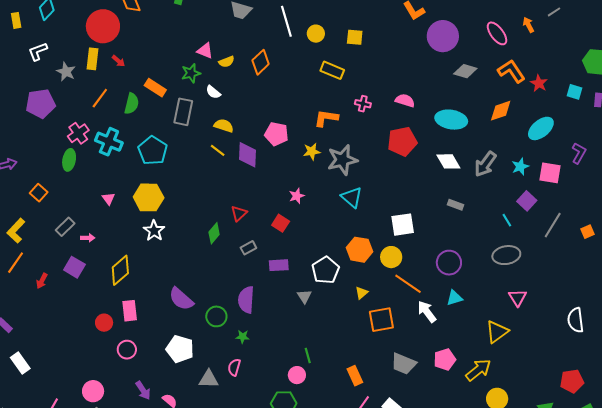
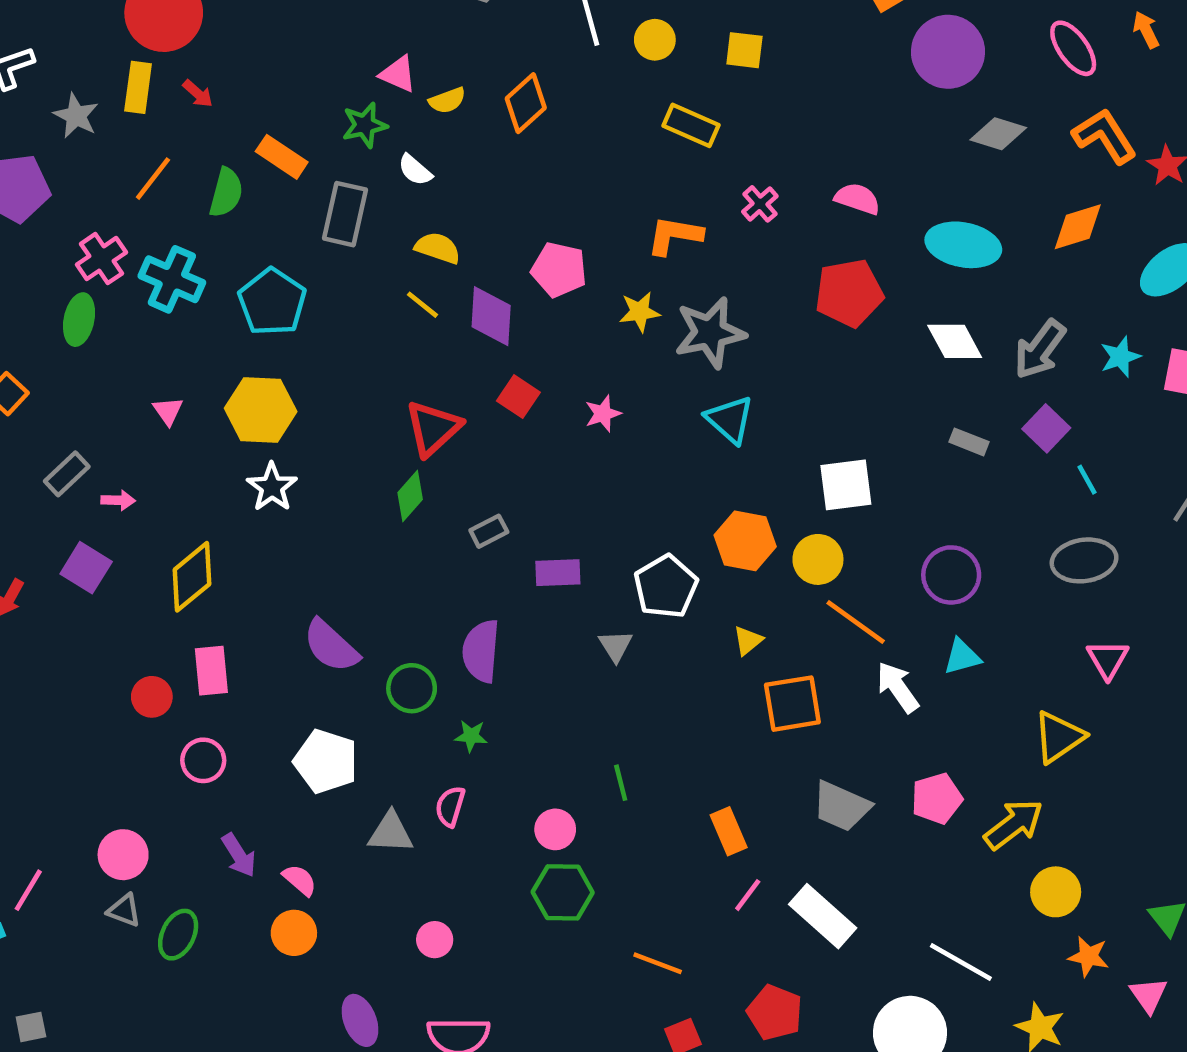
pink cross: (363, 104) -> (760, 204), turned 35
purple square: (527, 201) -> (1046, 428), moved
red triangle: (239, 213) -> (433, 428), moved, size x1.5
red square: (281, 223) -> (518, 397), moved
pink circle: (297, 375) -> (555, 829), moved

